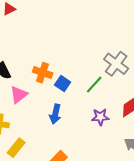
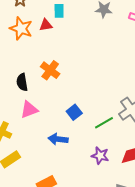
orange cross: (43, 73) -> (50, 70), moved
blue arrow: (55, 114) -> (58, 139), turned 66

